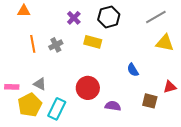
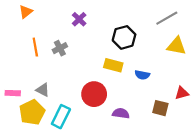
orange triangle: (24, 11) -> (26, 12), turned -40
black hexagon: (109, 17) -> (124, 37), moved
yellow rectangle: (93, 42) -> (113, 65), moved
blue semicircle: (133, 70) -> (142, 75), turned -48

